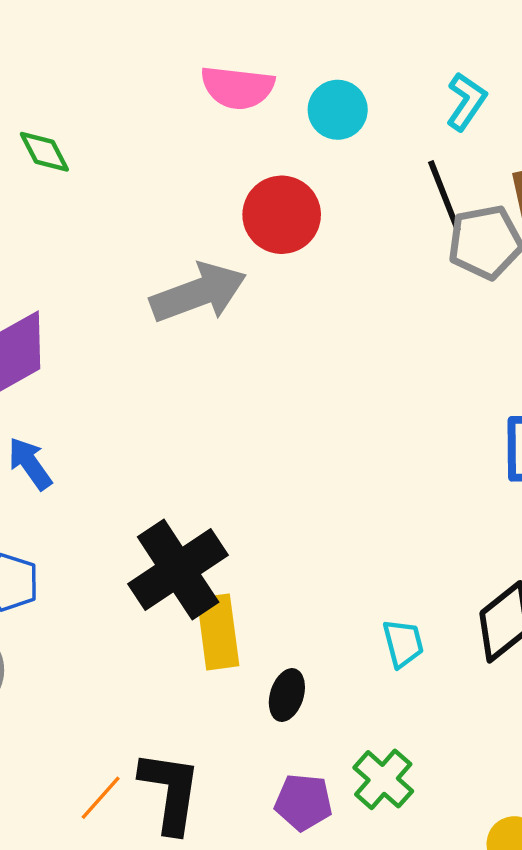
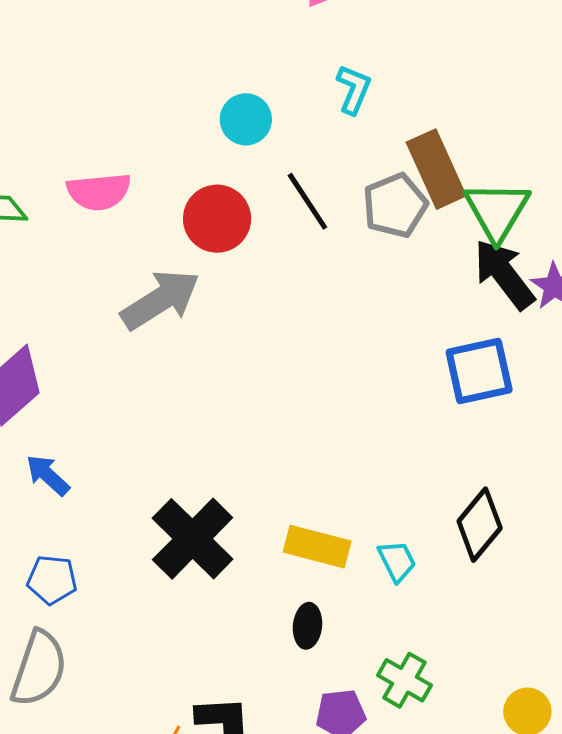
pink semicircle: (238, 87) -> (99, 192), moved
black line: (444, 196) -> (307, 201), moved
yellow rectangle: (218, 632) -> (317, 547), moved, turned -56

